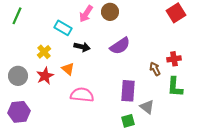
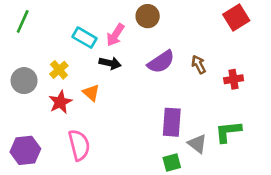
pink arrow: (86, 14) -> (115, 35), moved
brown arrow: (155, 69) -> (199, 64), moved
gray circle: (18, 76) -> (24, 81), moved
green L-shape: (175, 87) -> (228, 132), moved, turned 80
pink semicircle: (82, 95) -> (79, 145), moved, turned 70

